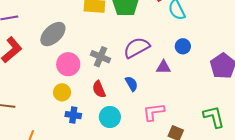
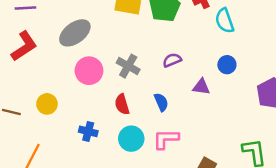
purple semicircle: (137, 48) -> (172, 60), size x0.6
yellow circle: (62, 92) -> (47, 104), moved
pink L-shape: (154, 112) -> (166, 139), moved

